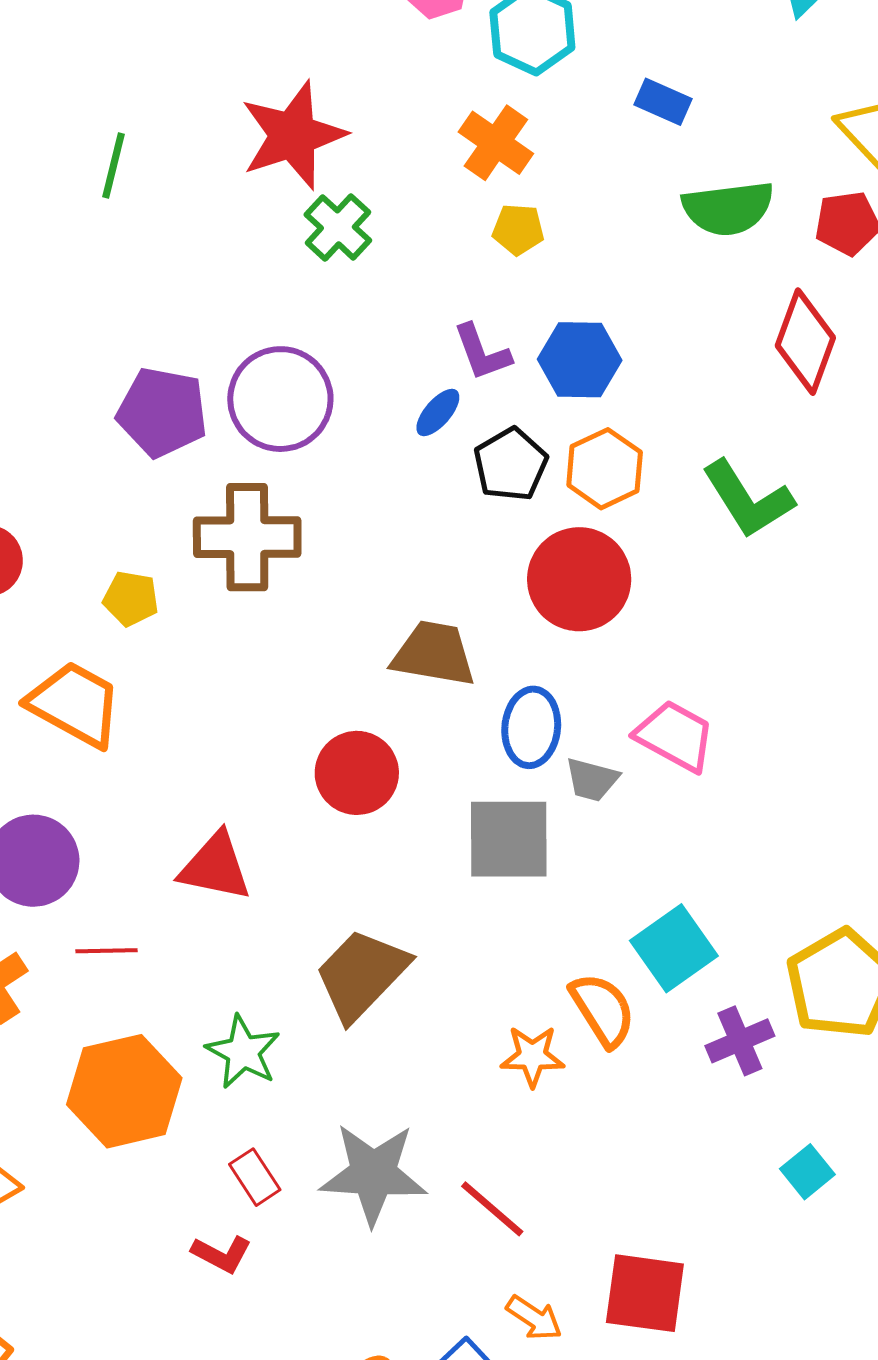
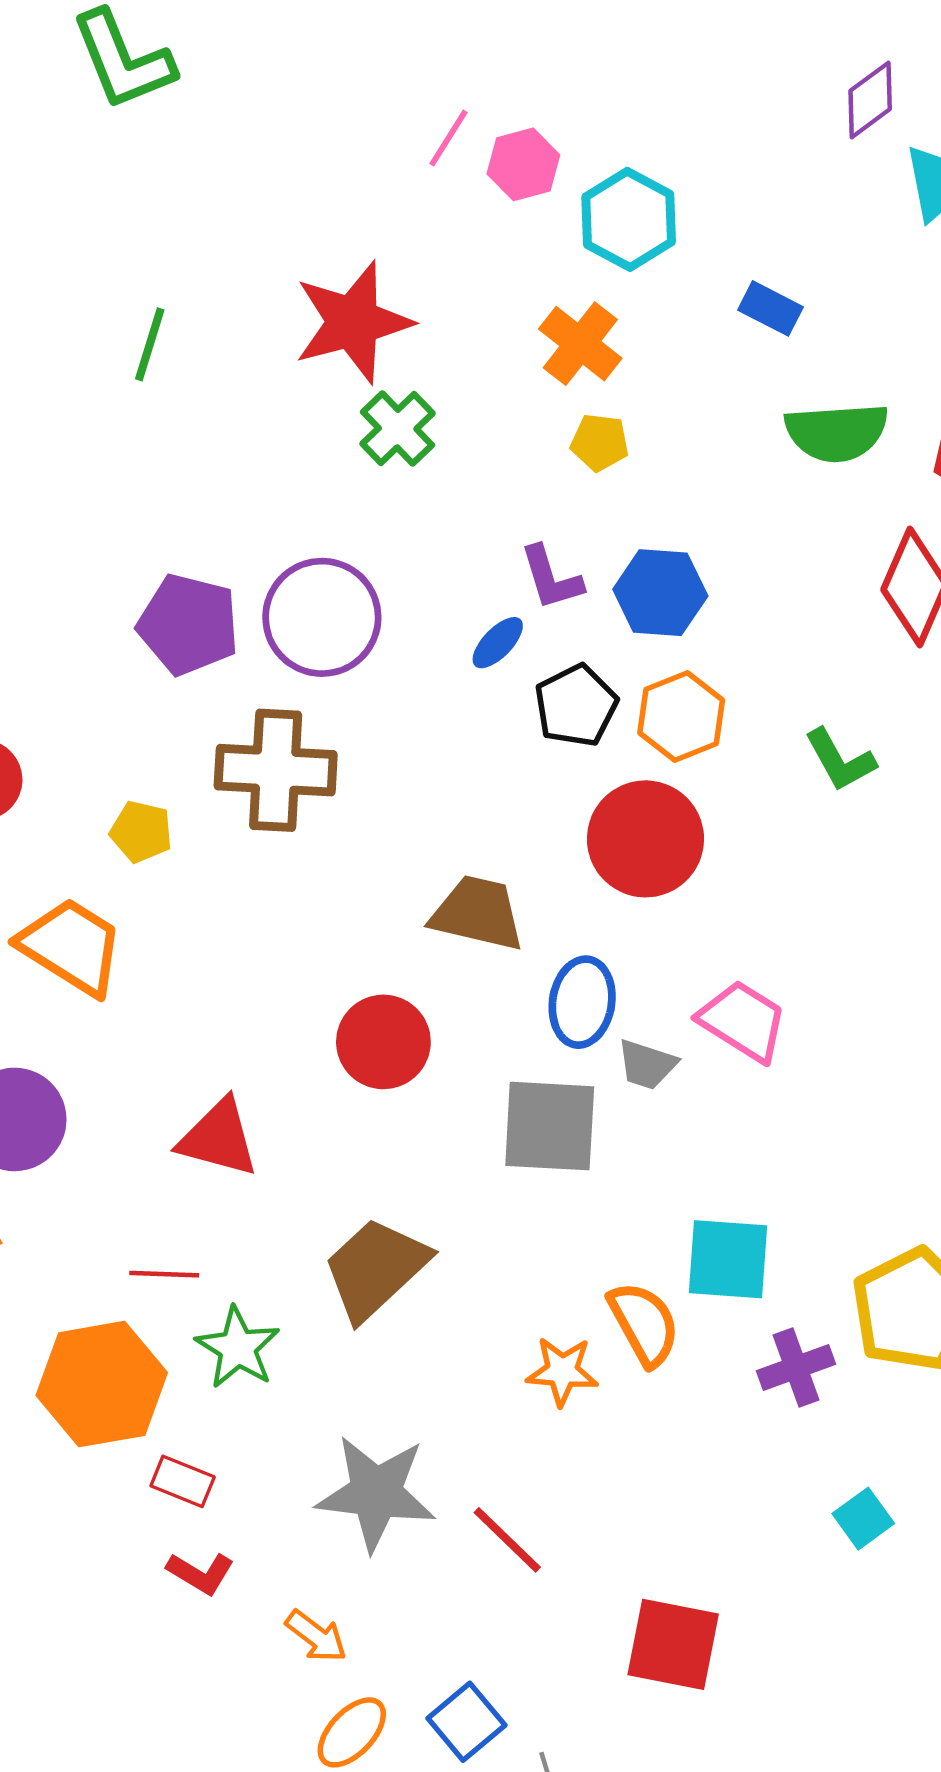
green L-shape: (748, 499) -> (840, 760), size x0.7
cyan square: (674, 948) -> (728, 1259), turned 36
red line: (106, 951) -> (164, 1274), moved
red rectangle: (255, 1177) -> (183, 1481), moved, turned -38
orange arrow: (534, 1318) -> (316, 1636), moved

